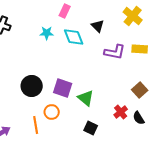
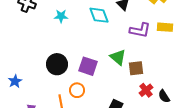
cyan star: (47, 33) -> (61, 16), moved
brown square: (140, 90) -> (136, 68), moved, turned 35
green triangle: (86, 98) -> (118, 57), moved

